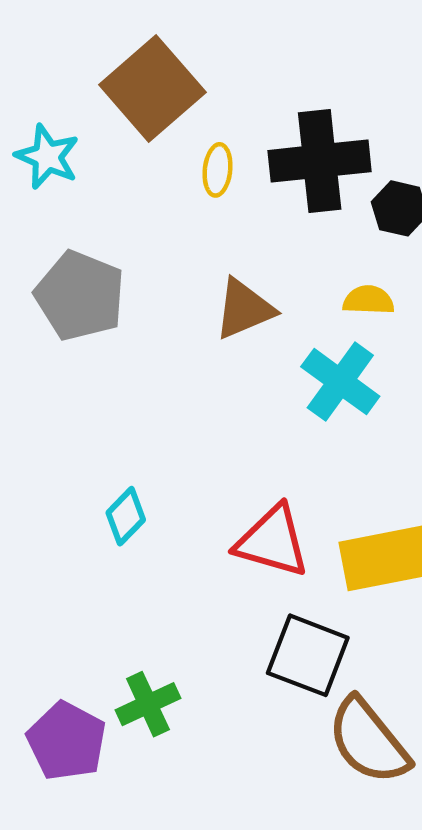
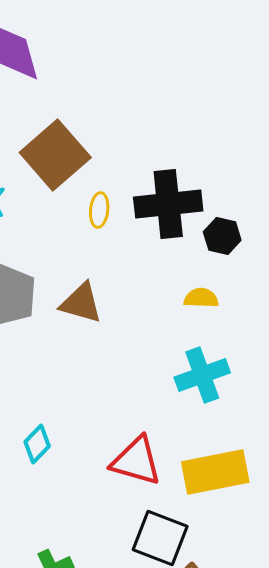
brown triangle: (244, 309) -> (81, 303), moved, turned 39
cyan cross: (340, 382) -> (202, 375), moved, turned 34

